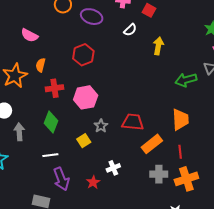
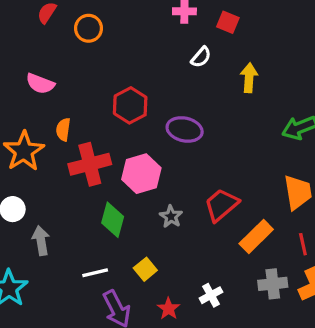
purple ellipse: (92, 17) -> (185, 129), moved
red cross: (55, 88) -> (90, 164), size x1.4
green diamond: (51, 122) -> (113, 220), moved
red trapezoid: (133, 122) -> (221, 205), turned -40
yellow square: (84, 141) -> (145, 269), moved
white cross: (113, 168) -> (211, 295), moved

